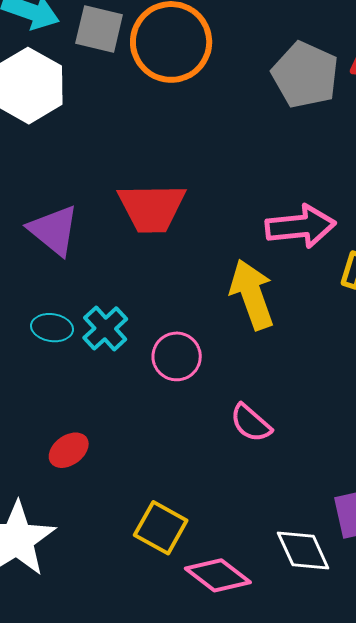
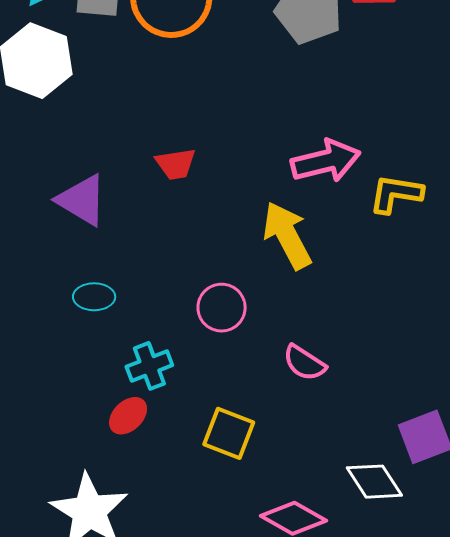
red trapezoid: (152, 208) -> (176, 164), size x0.6
cyan cross: (105, 328) -> (149, 366), moved, turned 30
yellow square: (161, 528) -> (229, 433), moved

